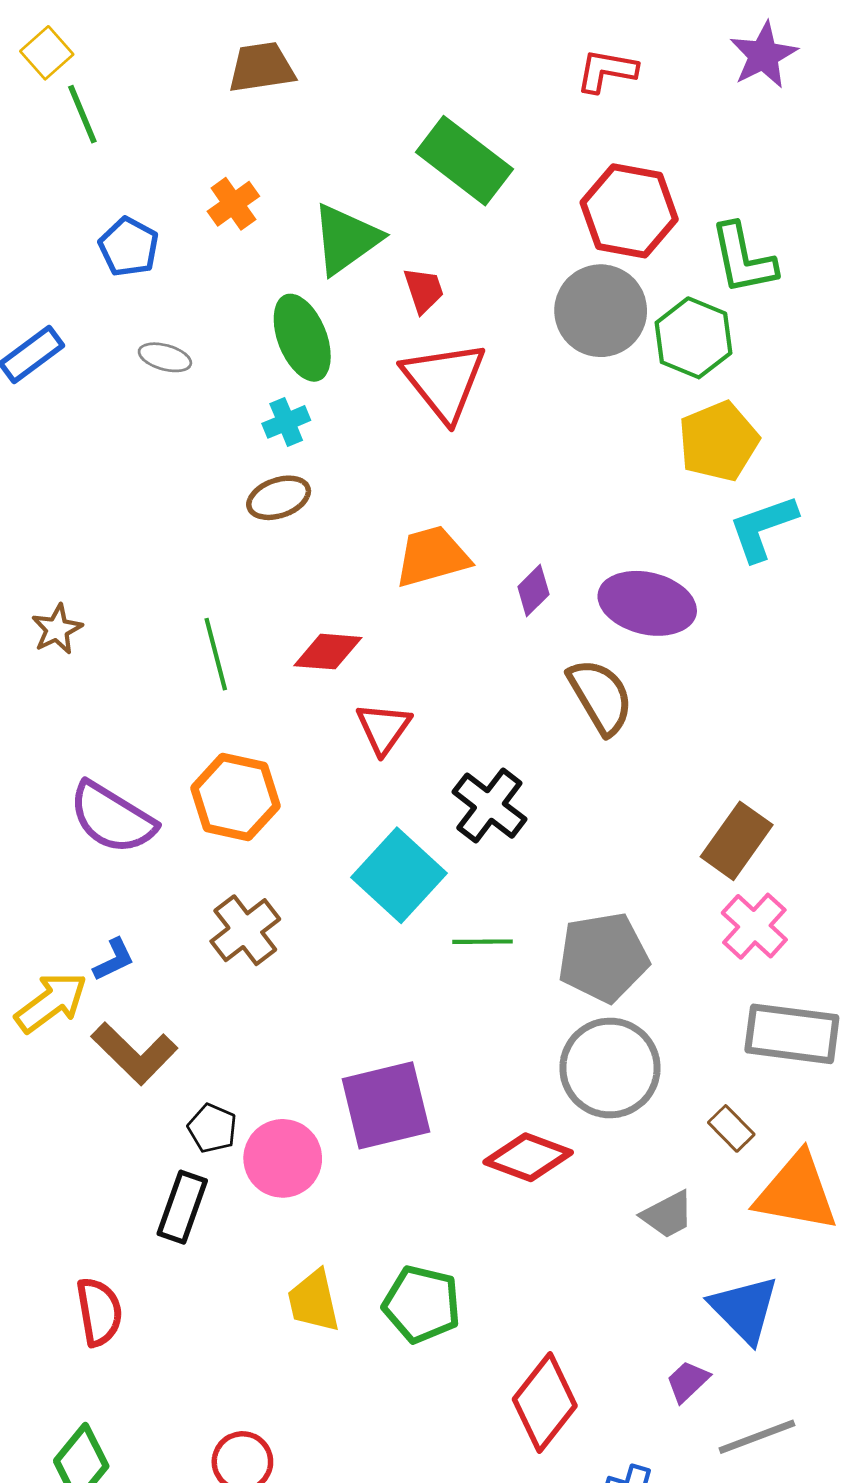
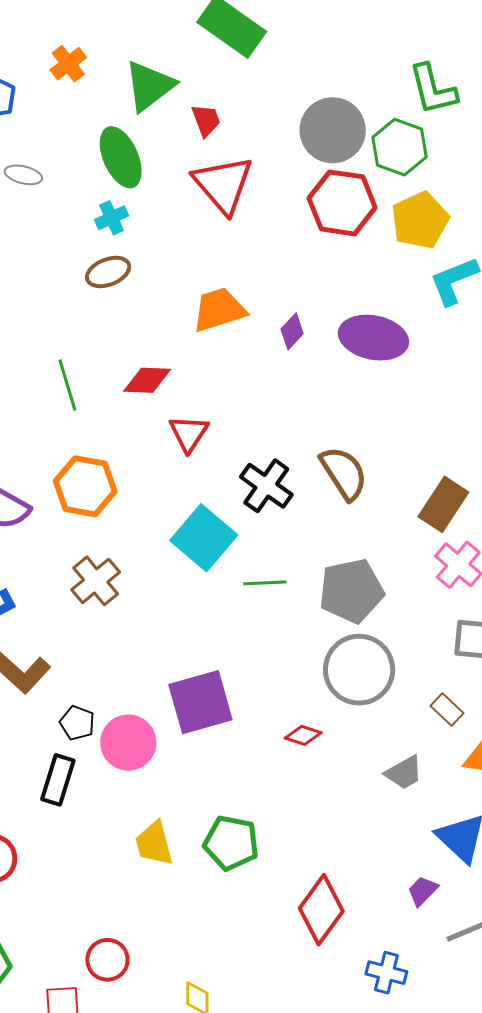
red hexagon: (629, 211) -> (342, 203), moved
brown semicircle: (600, 696) -> (344, 473), moved
red diamond: (528, 1157) -> (303, 735), size x0.6

